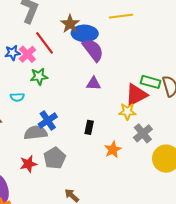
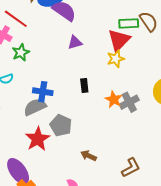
blue cross: (48, 120) -> (43, 92), turned -30
gray cross: (143, 133) -> (129, 102), moved, turned 30
red star: (28, 164) -> (38, 139), size x1.4

